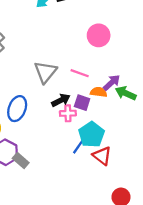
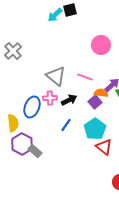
gray triangle: (45, 72) -> (56, 76), turned -30
purple square: (82, 103) -> (95, 102), moved, turned 32
pink cross: (68, 113) -> (50, 98), moved
blue line: (79, 146) -> (66, 125), moved

